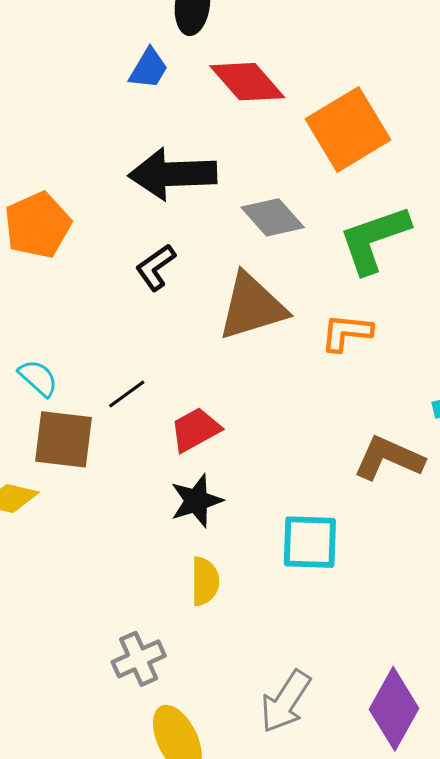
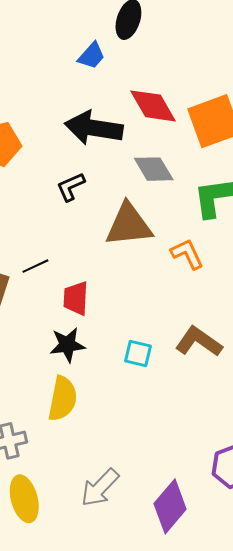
red diamond: (247, 82) -> (153, 106), moved
orange L-shape: (347, 332) -> (187, 254), turned 48
red trapezoid: (195, 430) -> (76, 298), turned -69
cyan square: (310, 542) -> (138, 354), moved, size x0.7
yellow semicircle: (205, 581) -> (63, 399), size x1.4

